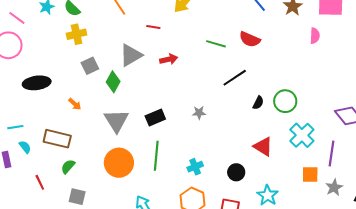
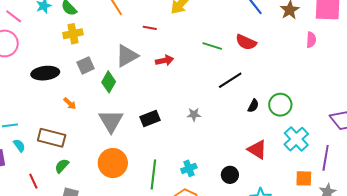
black ellipse: (37, 83) -> (45, 73), moved
green line: (156, 156) -> (153, 174), moved

